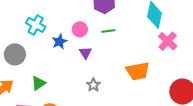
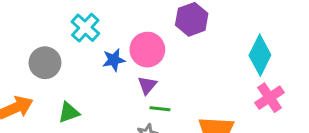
pink circle: (80, 29) -> (147, 50), size x1.5
green line: (108, 31) -> (160, 109), moved

